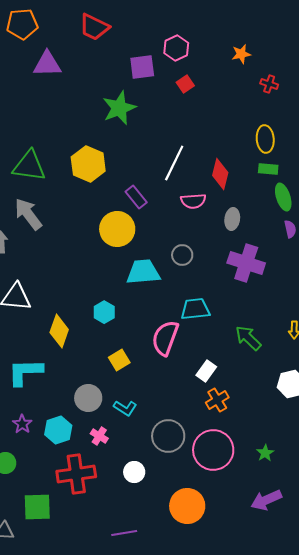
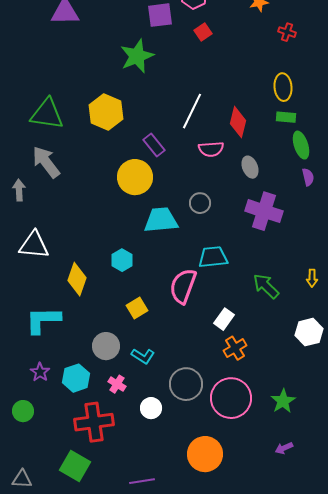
gray ellipse: (232, 219) -> (250, 167), turned -30
green star: (265, 453) -> (283, 401), size x1.4
white circle: (134, 472) -> (151, 408), moved
purple arrow: (266, 500) -> (284, 448), size x0.6
green square: (37, 507) -> (75, 466), moved, turned 32

